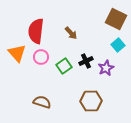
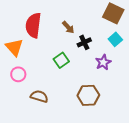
pink circle: (41, 57) -> (18, 74), moved
black cross: (86, 61) -> (84, 42), moved

